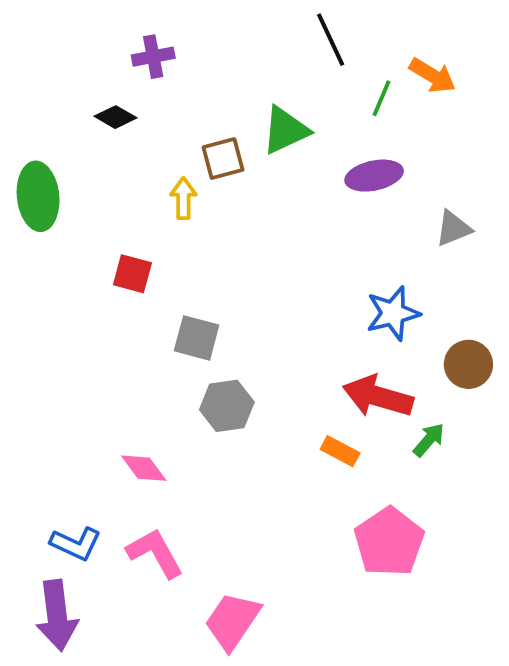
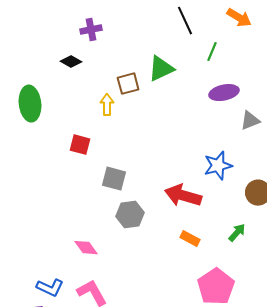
orange arrow: (433, 75) -> (239, 18), moved
purple ellipse: (374, 176) -> (224, 93), moved
red arrow: (378, 396) -> (183, 196), moved

